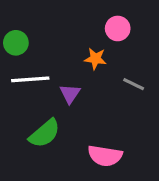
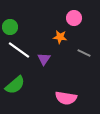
white line: (30, 79) -> (19, 50), turned 40
green semicircle: (45, 133) -> (15, 85), moved

